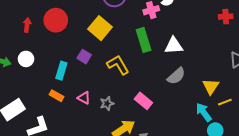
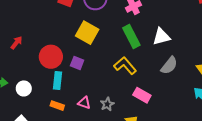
red circle: (56, 20) -> (51, 57), moved
red arrow: (27, 25) -> (16, 43), turned 40
white circle: (26, 59) -> (24, 88), moved
yellow L-shape: (118, 65) -> (125, 66), moved

